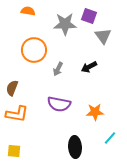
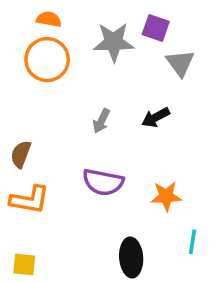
orange circle: (34, 50) -> (47, 60), moved
cyan line: (110, 138) -> (192, 242), turned -32

